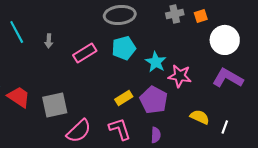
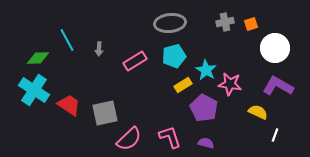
yellow rectangle: (124, 98) -> (183, 85), moved
yellow semicircle: (200, 117) -> (258, 112), moved
purple semicircle: (156, 135) -> (206, 143), turned -77

